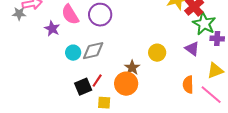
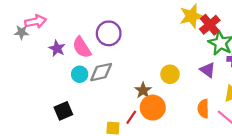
pink semicircle: (70, 15) -> (82, 47), moved
red line: (97, 81) -> (131, 117), moved
orange circle: (126, 84) -> (153, 108), moved
black square: (83, 87) -> (63, 111), moved

